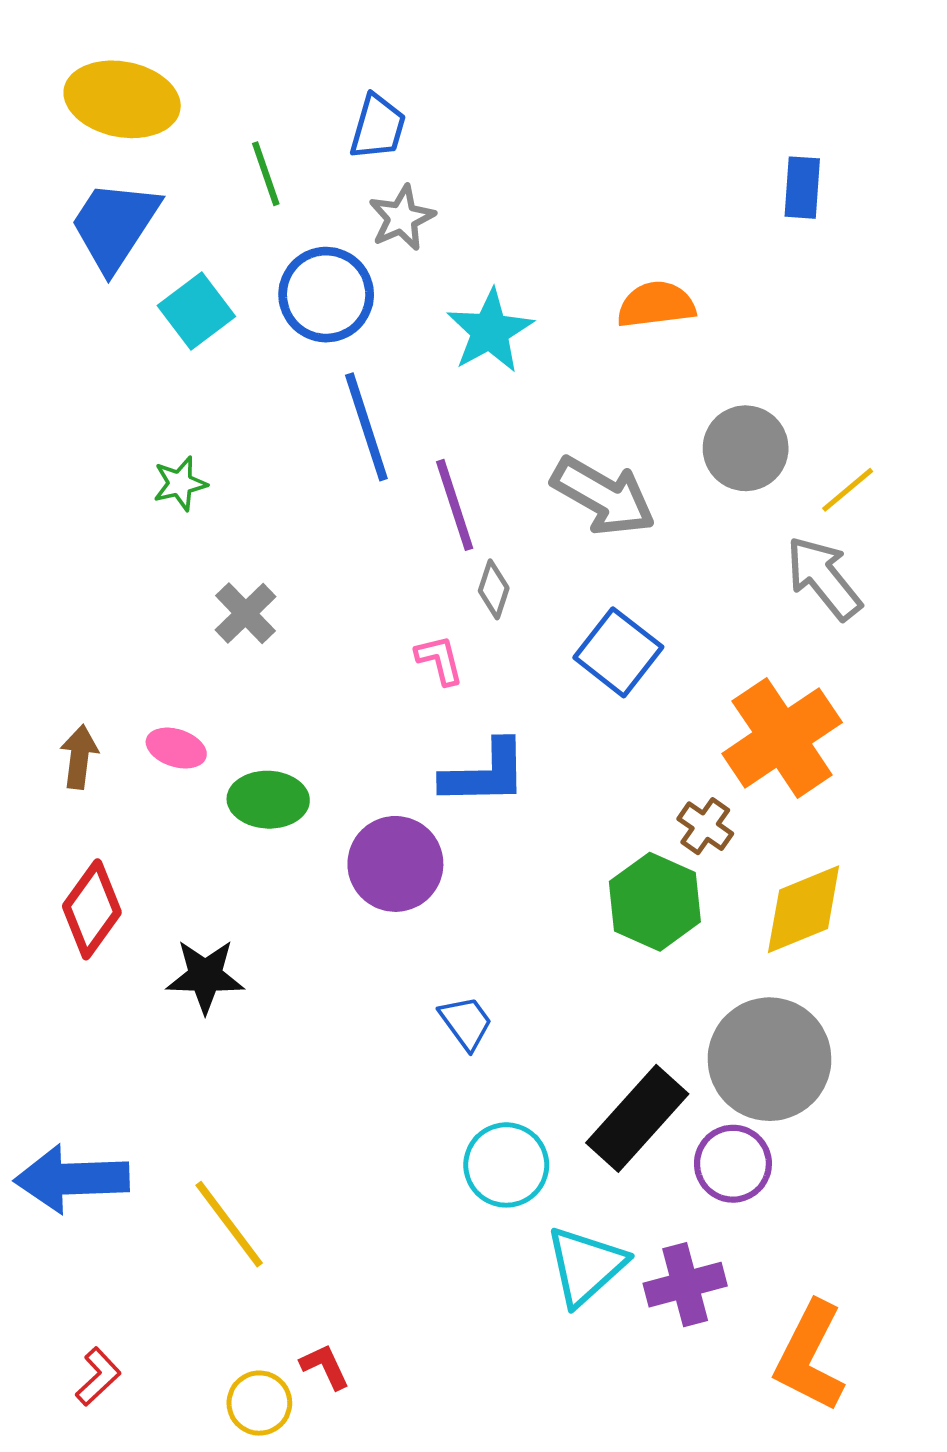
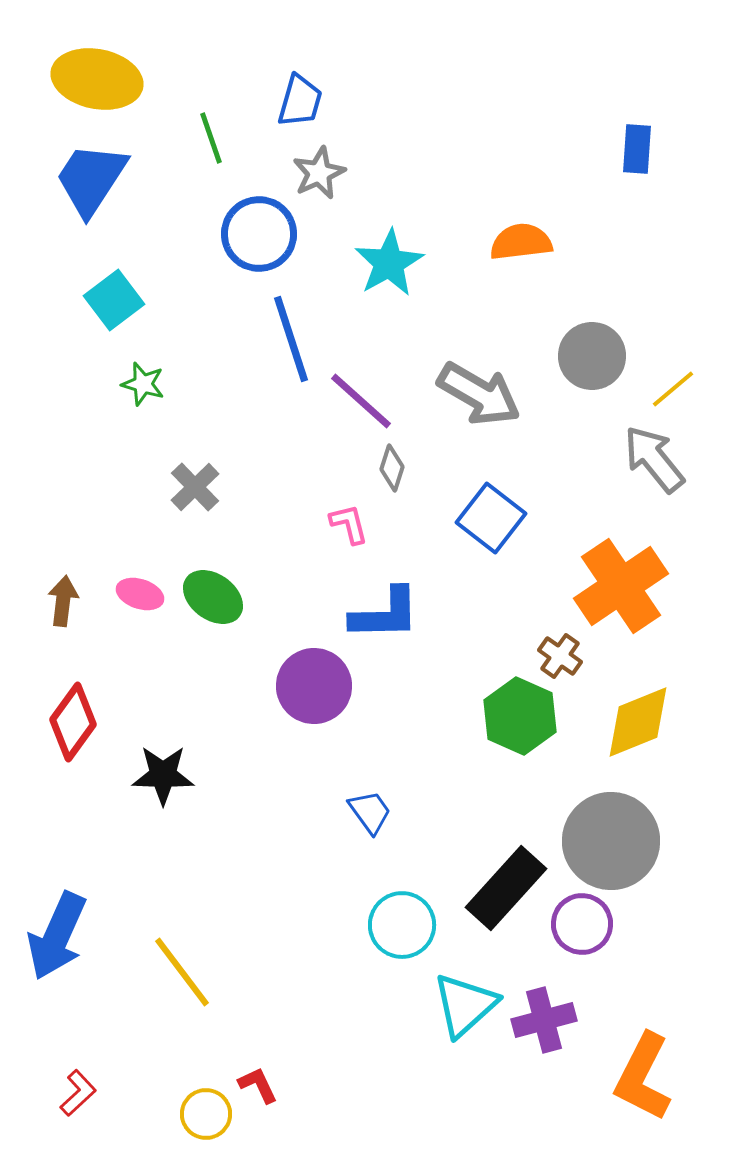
cyan square: (196, 311) -> (114, 300), moved
green star: (180, 484) -> (143, 384), turned 30
purple line: (455, 505) -> (361, 401), turned -30
green ellipse: (268, 800) -> (213, 597), moved, turned 34
blue arrow: (72, 1179) -> (57, 936), turned -64

